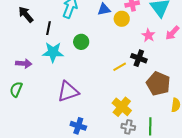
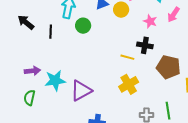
green circle: (81, 42) -> (83, 26), moved
cyan star: (53, 52) -> (55, 81), moved
yellow line: (120, 67) -> (127, 57), turned 56
yellow cross: (122, 107) -> (129, 84), moved, turned 30

